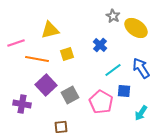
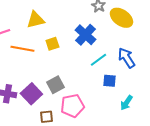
blue cross: (100, 45) -> (85, 35), size x1.5
purple square: (46, 85) -> (31, 94), moved
pink pentagon: (101, 102) -> (72, 106), moved, turned 30

